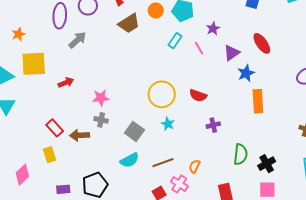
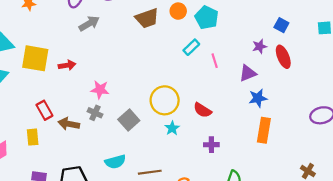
purple star: (213, 29) -> (260, 46), moved
red ellipse: (262, 43) -> (283, 57), moved
yellow square: (34, 64) -> (35, 58), moved
cyan star: (168, 124) -> (172, 128), moved
gray square: (134, 131) -> (129, 120), moved

